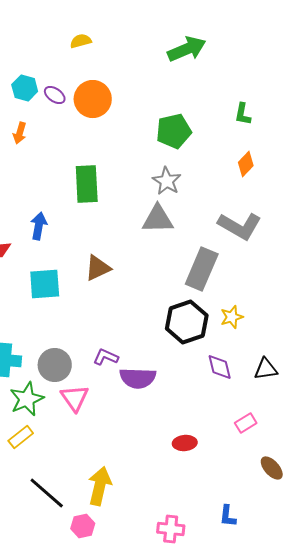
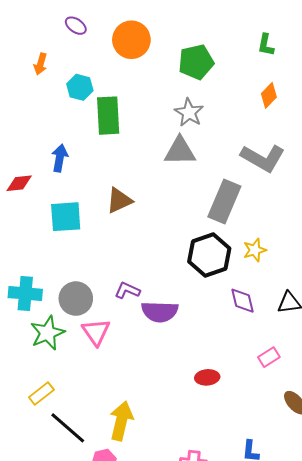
cyan hexagon: (25, 88) -> (80, 87), moved
orange circle: (93, 99) -> (131, 40), moved
yellow rectangle: (21, 437) -> (41, 394), moved

